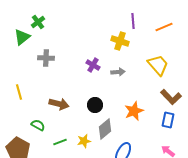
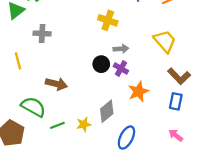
yellow cross: (120, 41) -> (108, 20), moved
purple cross: (93, 65) -> (121, 69), moved
yellow line: (19, 92) -> (18, 61), moved
black circle: (95, 105) -> (101, 64), moved
green semicircle: (38, 125) -> (33, 107), size x1.6

